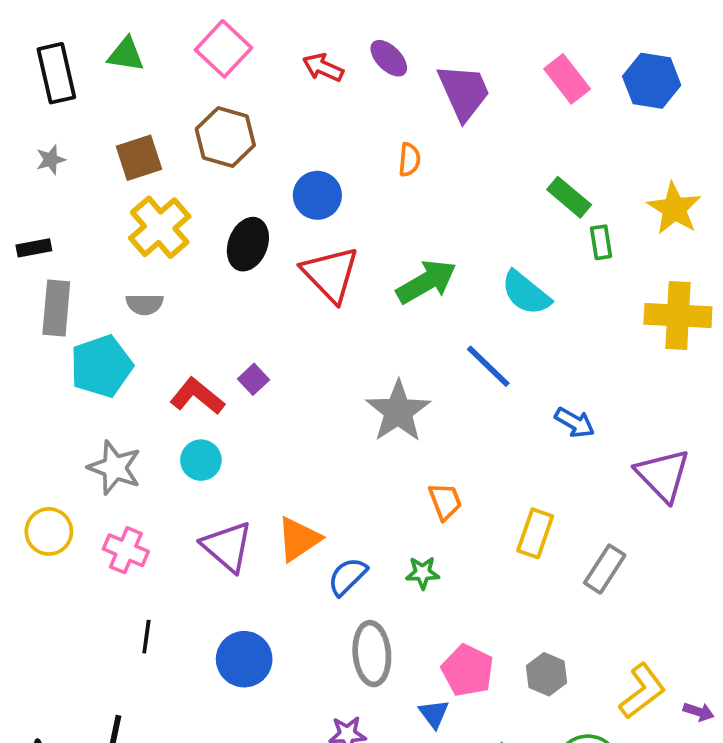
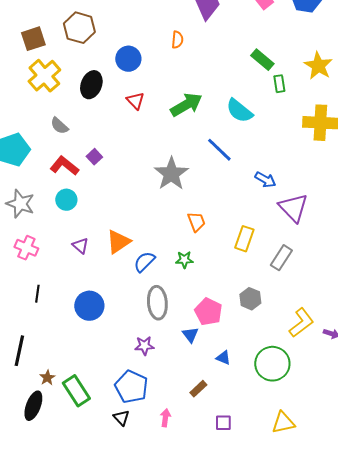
red triangle: (331, 274) -> (135, 101), size x0.6
gray semicircle: (145, 304) -> (59, 126), moved, turned 42
purple triangle: (663, 475) -> (293, 208), moved
purple triangle: (227, 546) -> (80, 246), size x0.6
gray hexagon: (547, 674) -> (250, 299), moved

